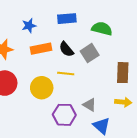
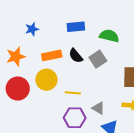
blue star: (29, 26) -> (32, 29), moved
yellow line: (66, 74) -> (73, 93), moved
yellow circle: (42, 88) -> (46, 80), moved

